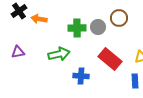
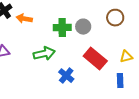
brown circle: (119, 18) -> (115, 18), moved
blue cross: (81, 76) -> (66, 76), turned 35

